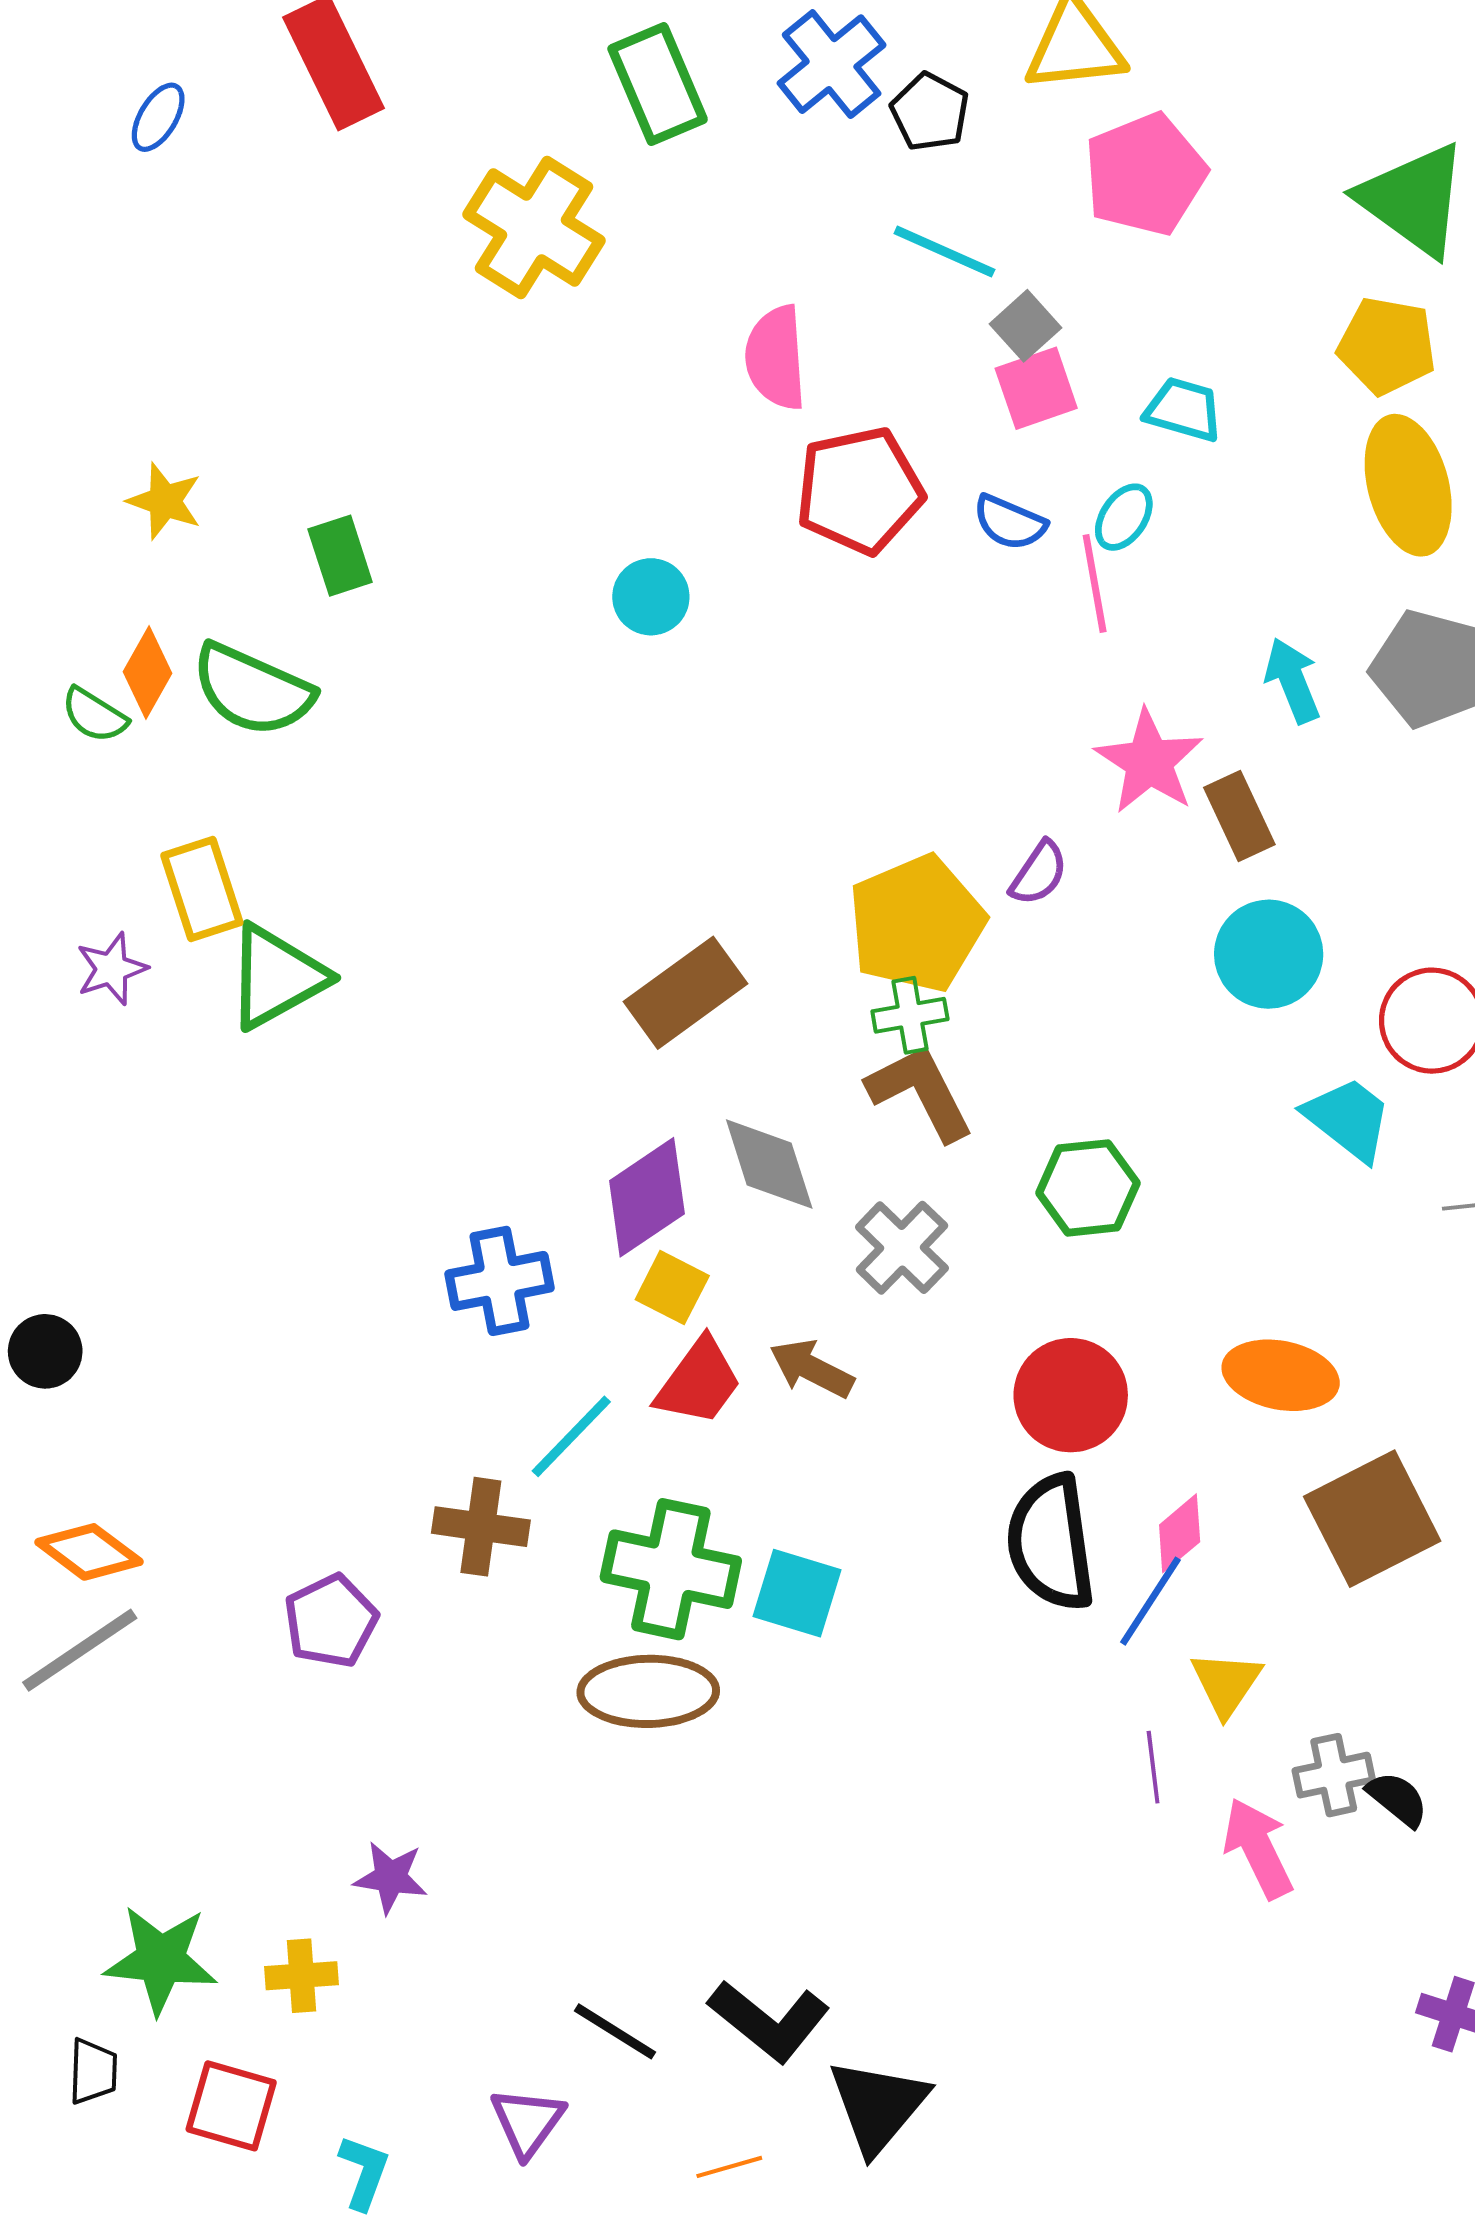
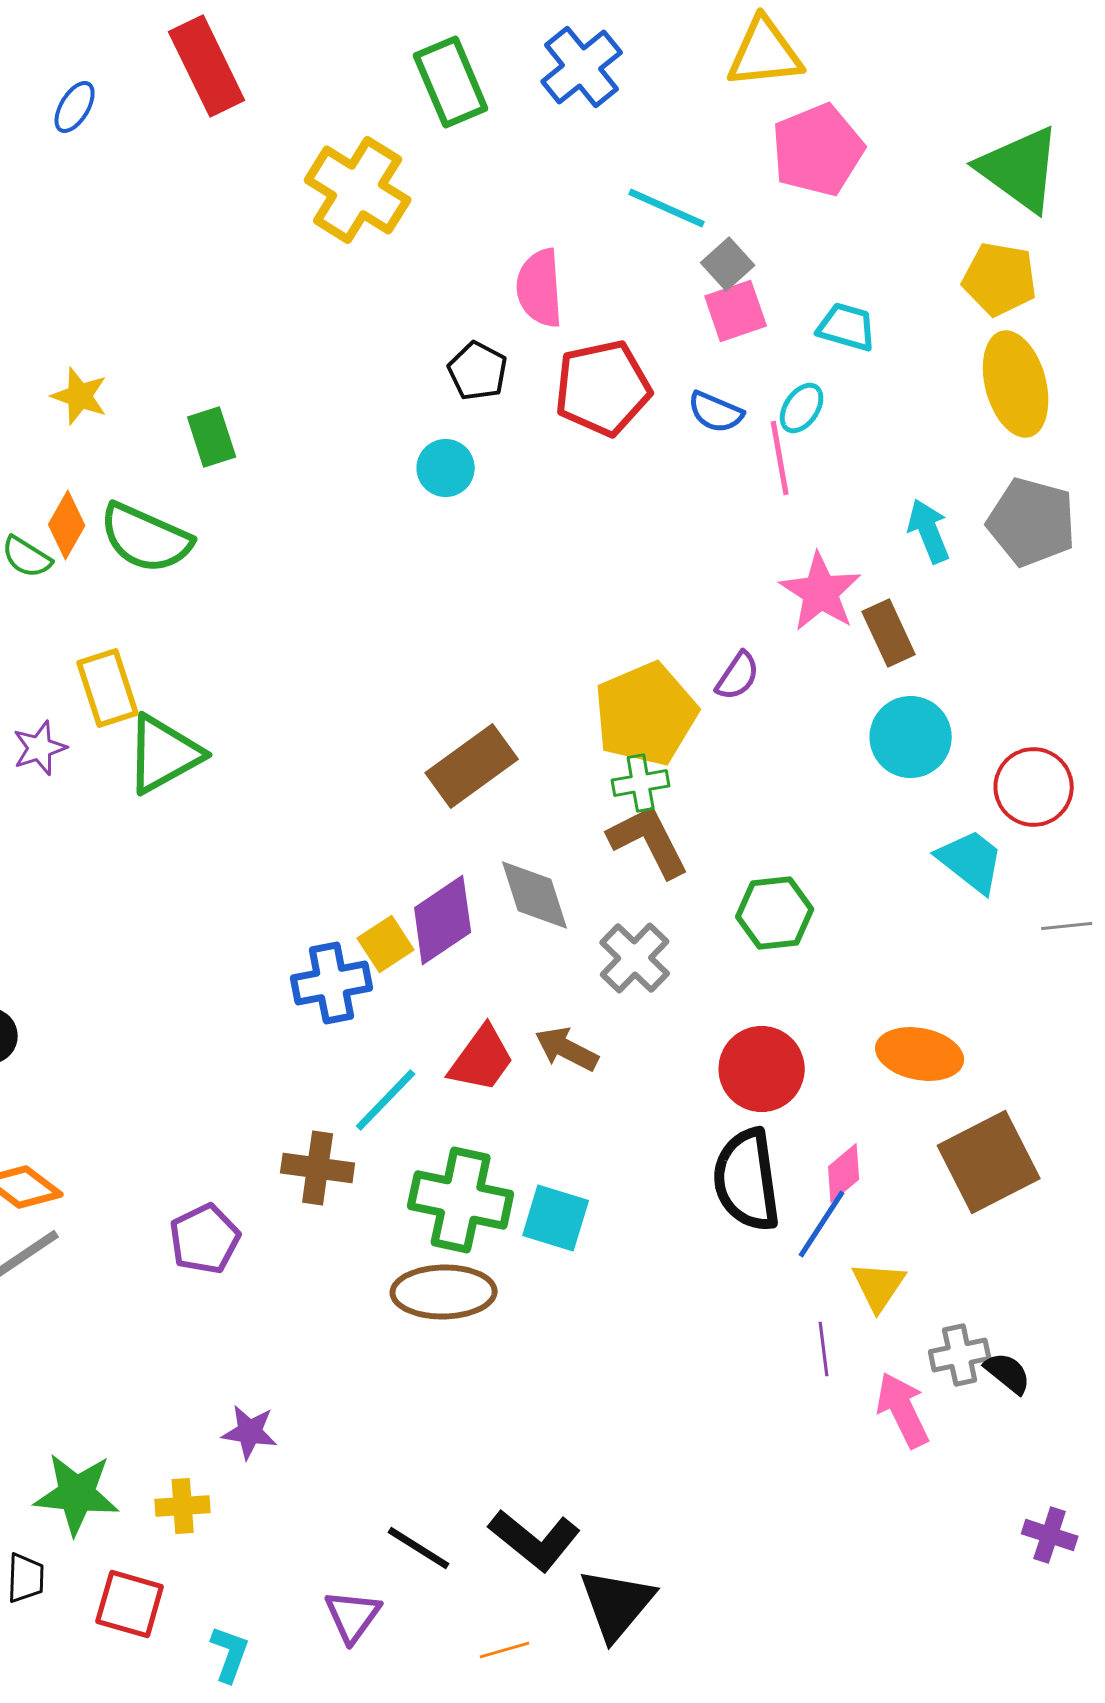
black pentagon: (930, 112) -> (478, 371), moved
yellow square: (672, 1288) -> (386, 944), moved, turned 30

